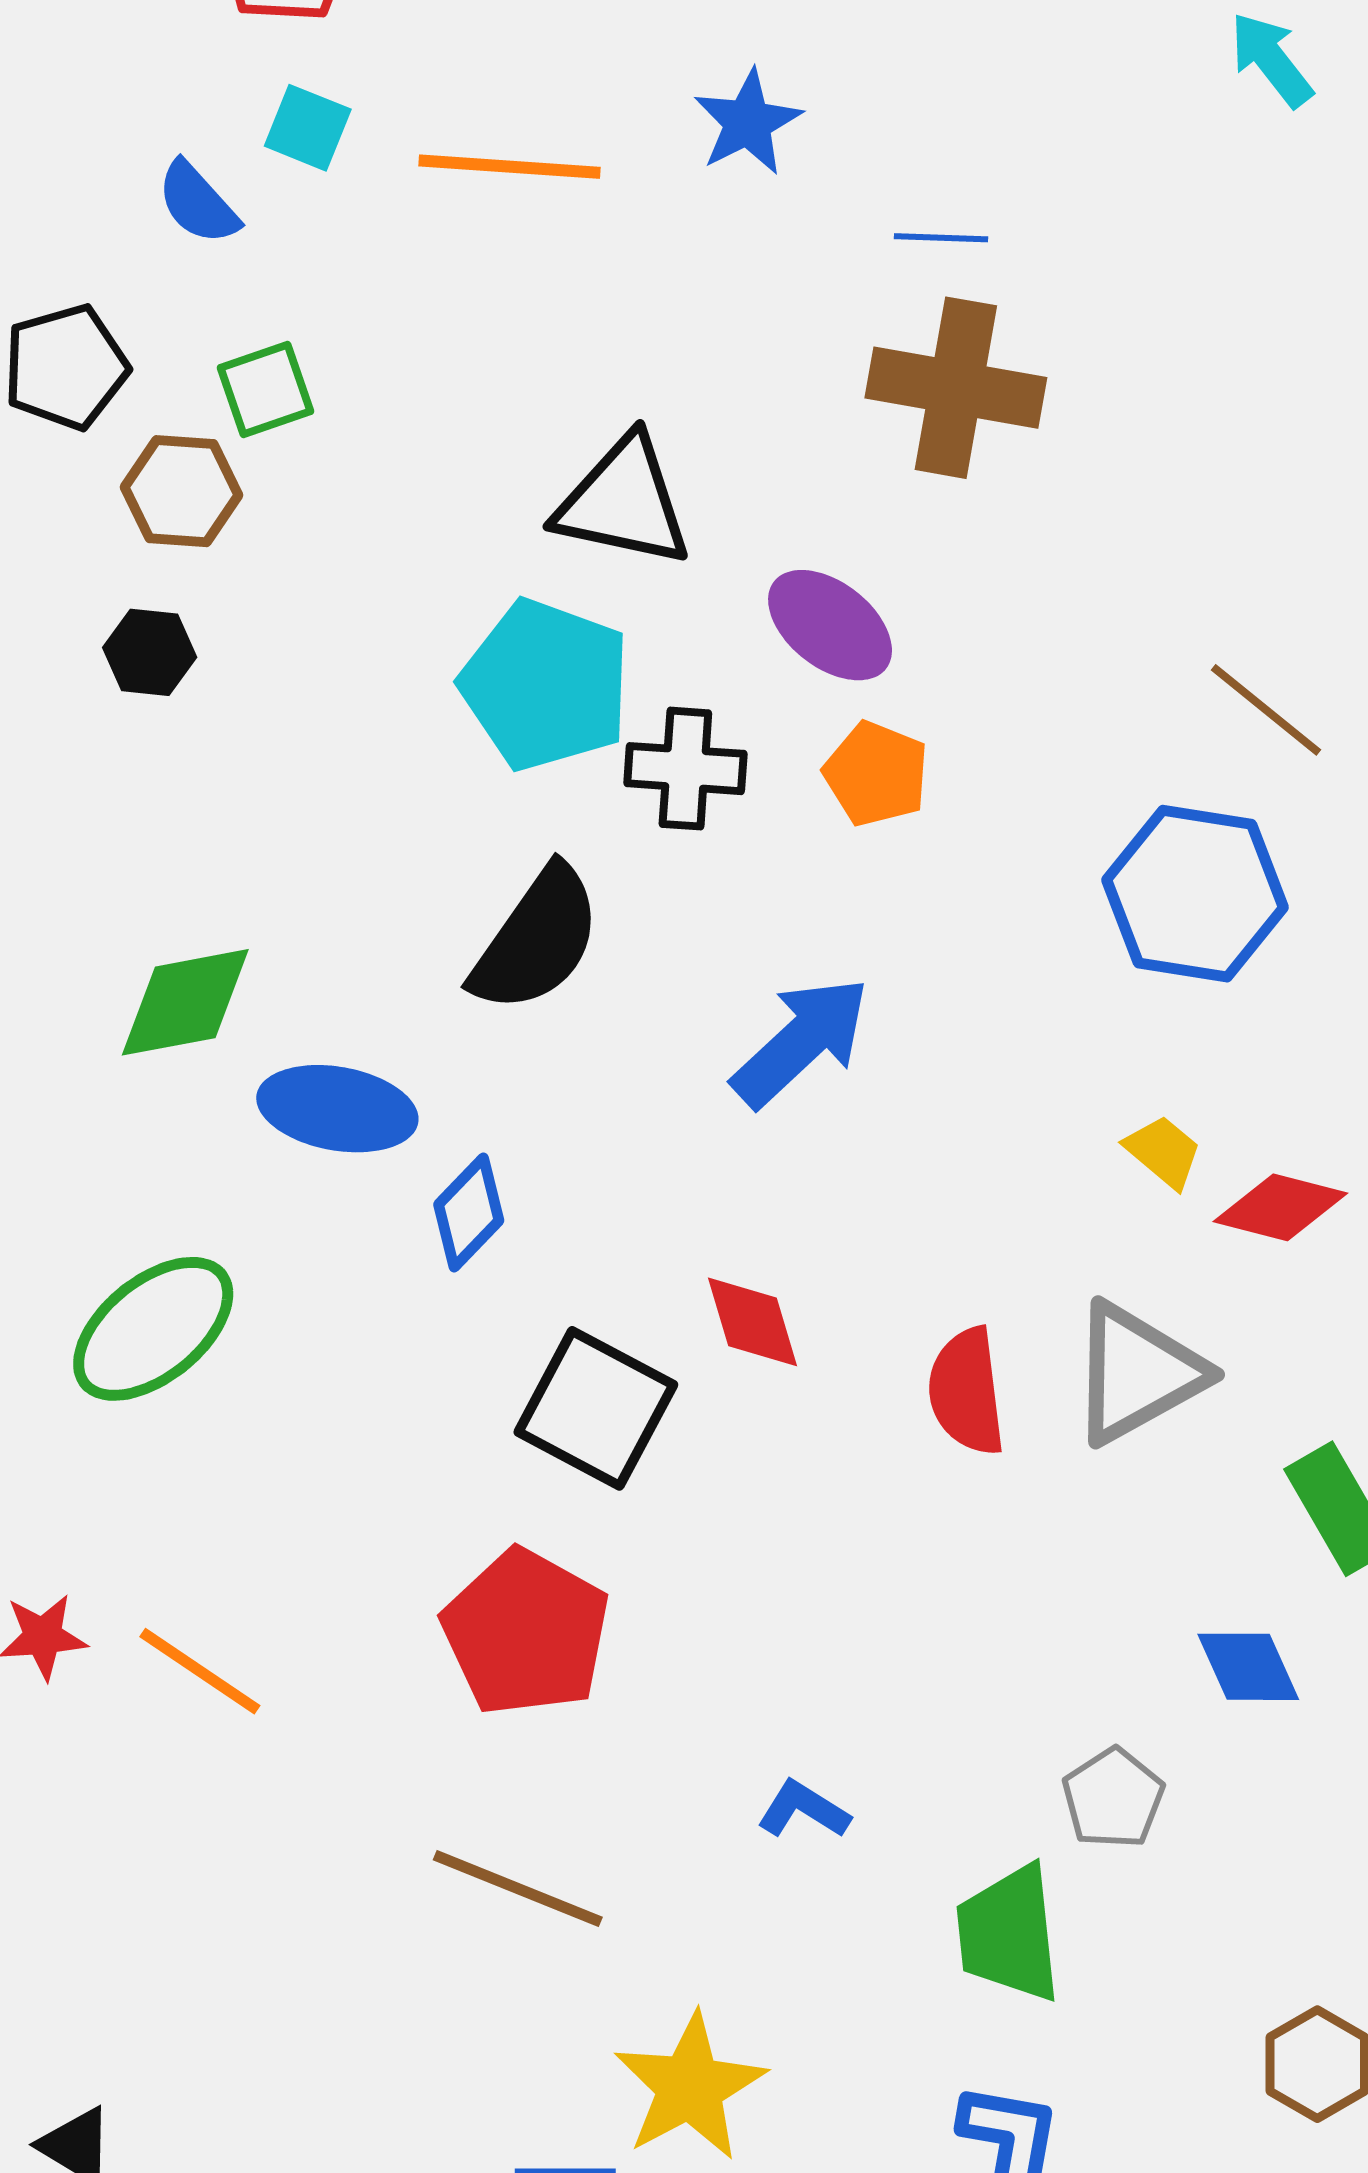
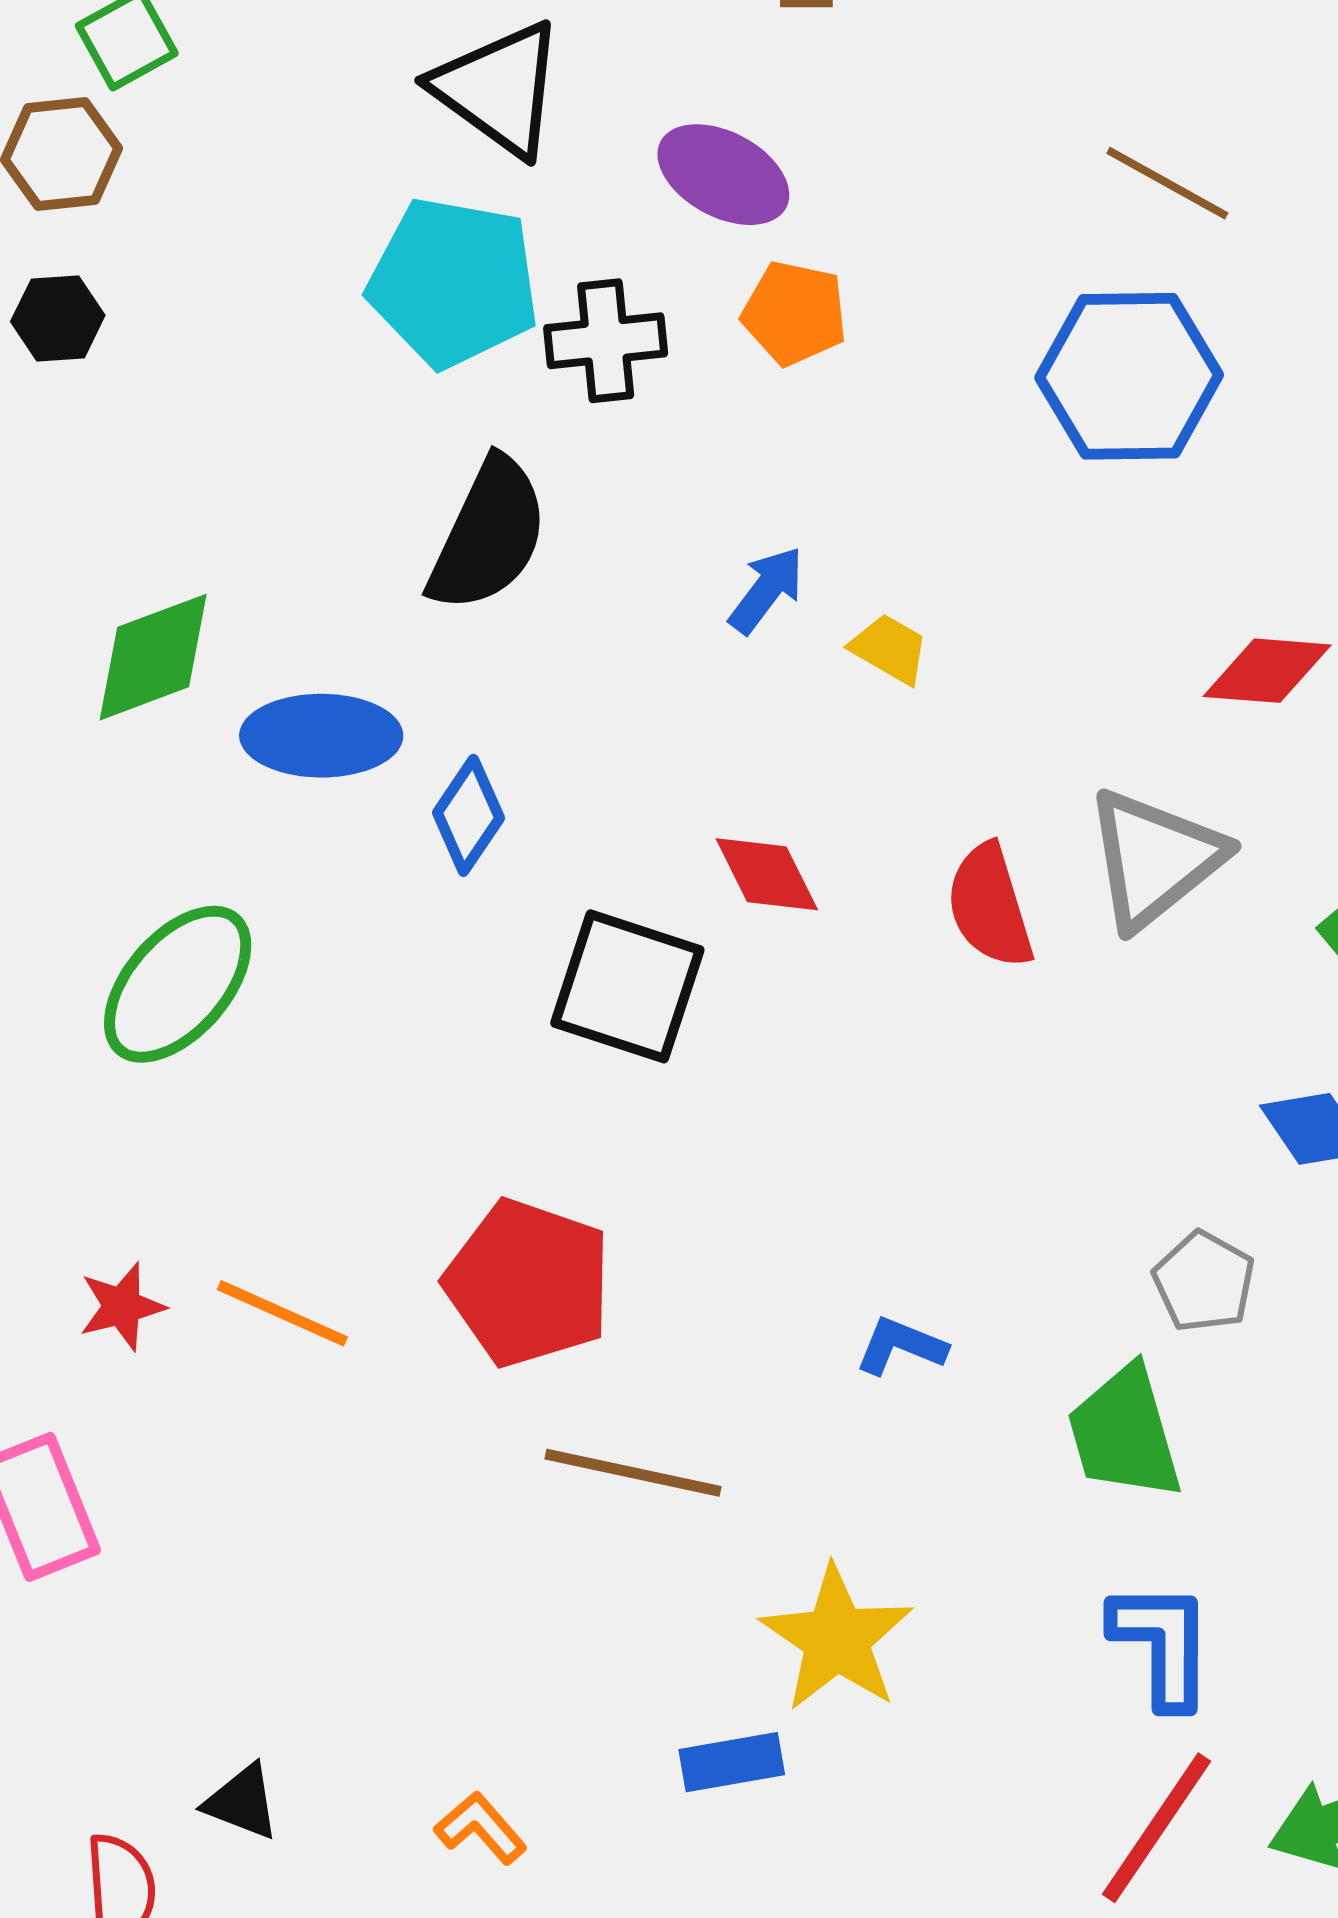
black triangle: (623, 502) -> (499, 89), turned 34
blue arrow: (801, 1042) -> (766, 590), size x0.6
yellow trapezoid: (1163, 1152) -> (890, 649), moved
red pentagon: (526, 1633) -> (528, 1283), moved

